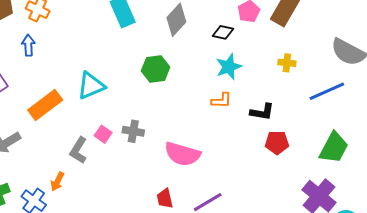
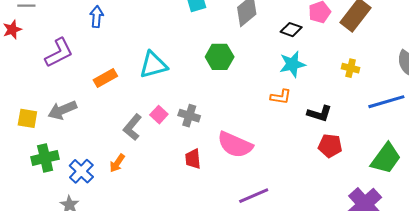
orange rectangle: (45, 105) -> (105, 78), size x0.7
orange arrow: (57, 182) -> (117, 163), moved
red trapezoid: (165, 198) -> (193, 159), moved

